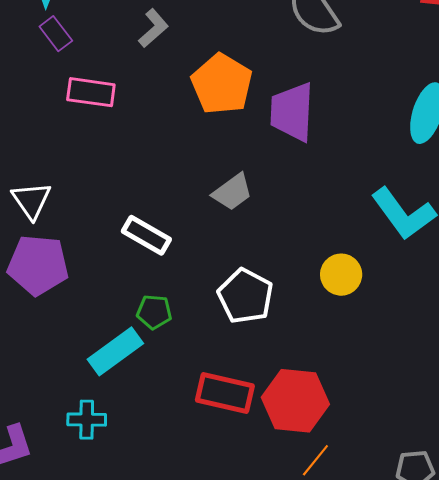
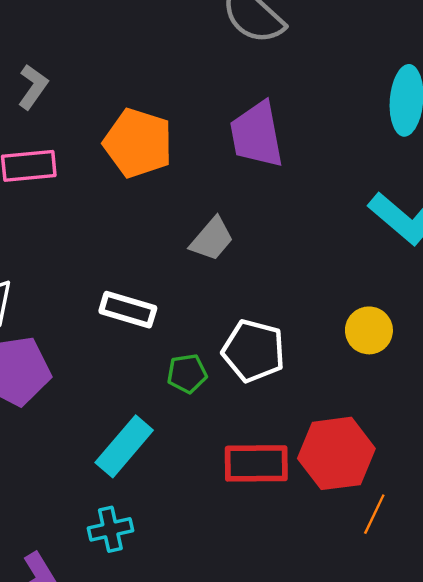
gray L-shape: (153, 28) -> (33, 87), moved
orange pentagon: (222, 84) -> (138, 143), moved
yellow circle: (341, 275) -> (369, 330), moved
green pentagon: (154, 312) -> (187, 374), moved

